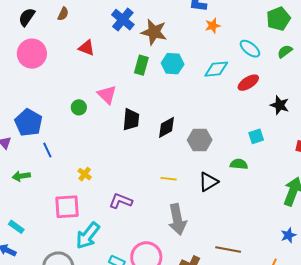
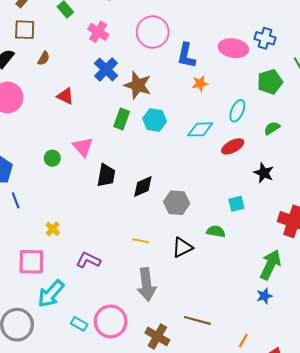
cyan ellipse: (250, 49) -> (237, 111), turned 70
green semicircle: (285, 51) -> (272, 128), moved
blue star: (288, 235) -> (264, 296), moved

